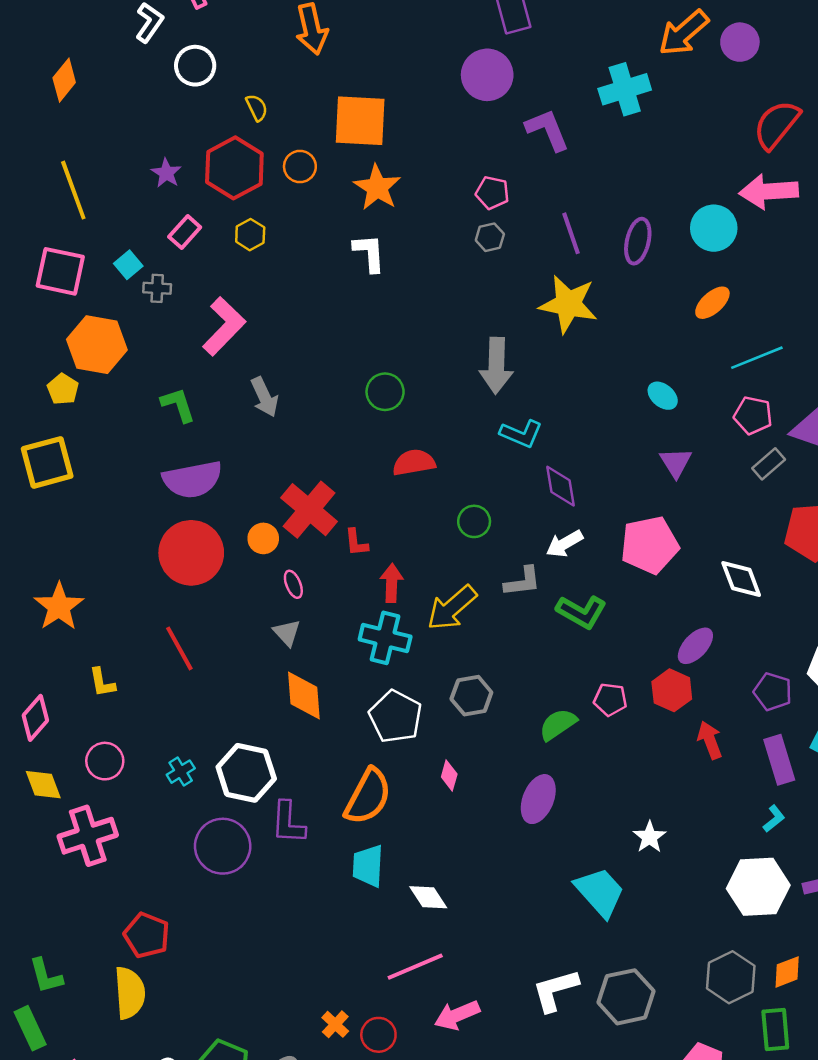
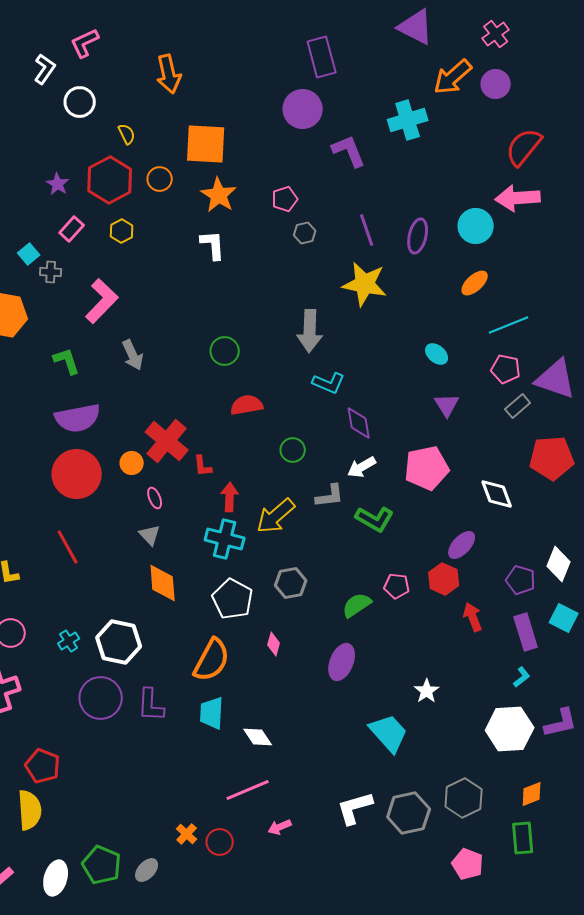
pink pentagon: (492, 193) -> (285, 199), moved, turned -30
purple L-shape: (288, 823) -> (151, 705), moved
gray hexagon: (731, 977) -> (464, 798), moved
pink arrow: (457, 1015) -> (280, 827), size x0.7

